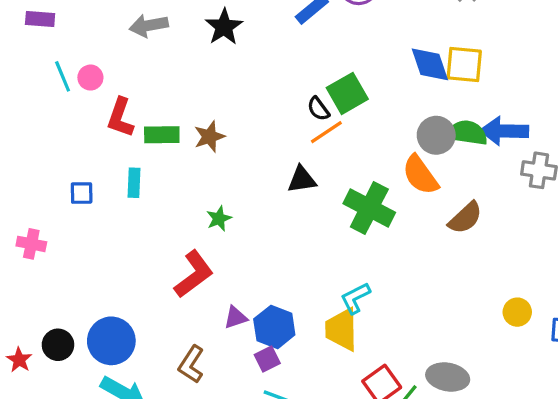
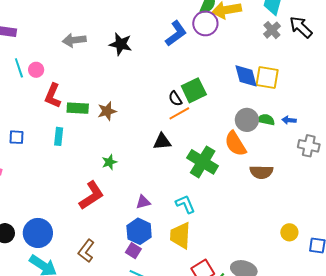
black star: (224, 27) -> (121, 44), turned -30
blue arrow: (504, 131) -> (289, 120), size x0.5
green semicircle: (467, 133) -> (266, 120), size x0.7
blue square: (82, 193) -> (17, 137), moved
brown semicircle: (465, 218) -> (261, 172), turned 40
cyan L-shape: (355, 298) -> (185, 204), moved, turned 90
purple triangle: (236, 318) -> (143, 202), moved
purple square: (267, 359) -> (133, 251), turned -35

